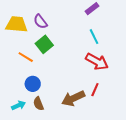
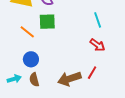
green square: (44, 44) -> (47, 22), turned 30
red arrow: (97, 61) -> (97, 45), size x0.7

